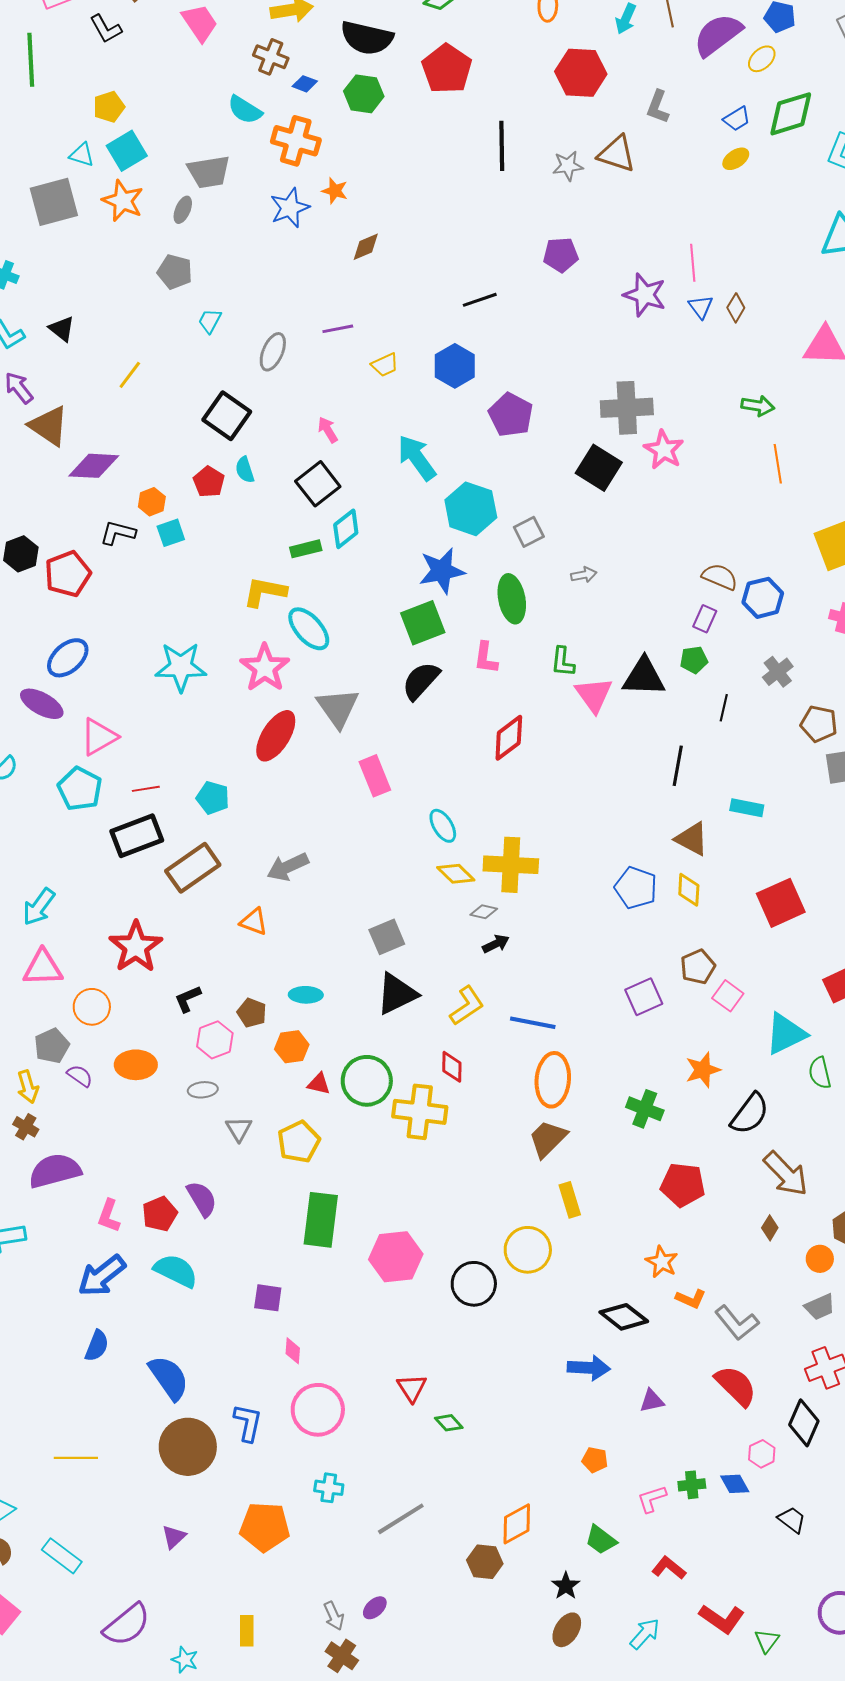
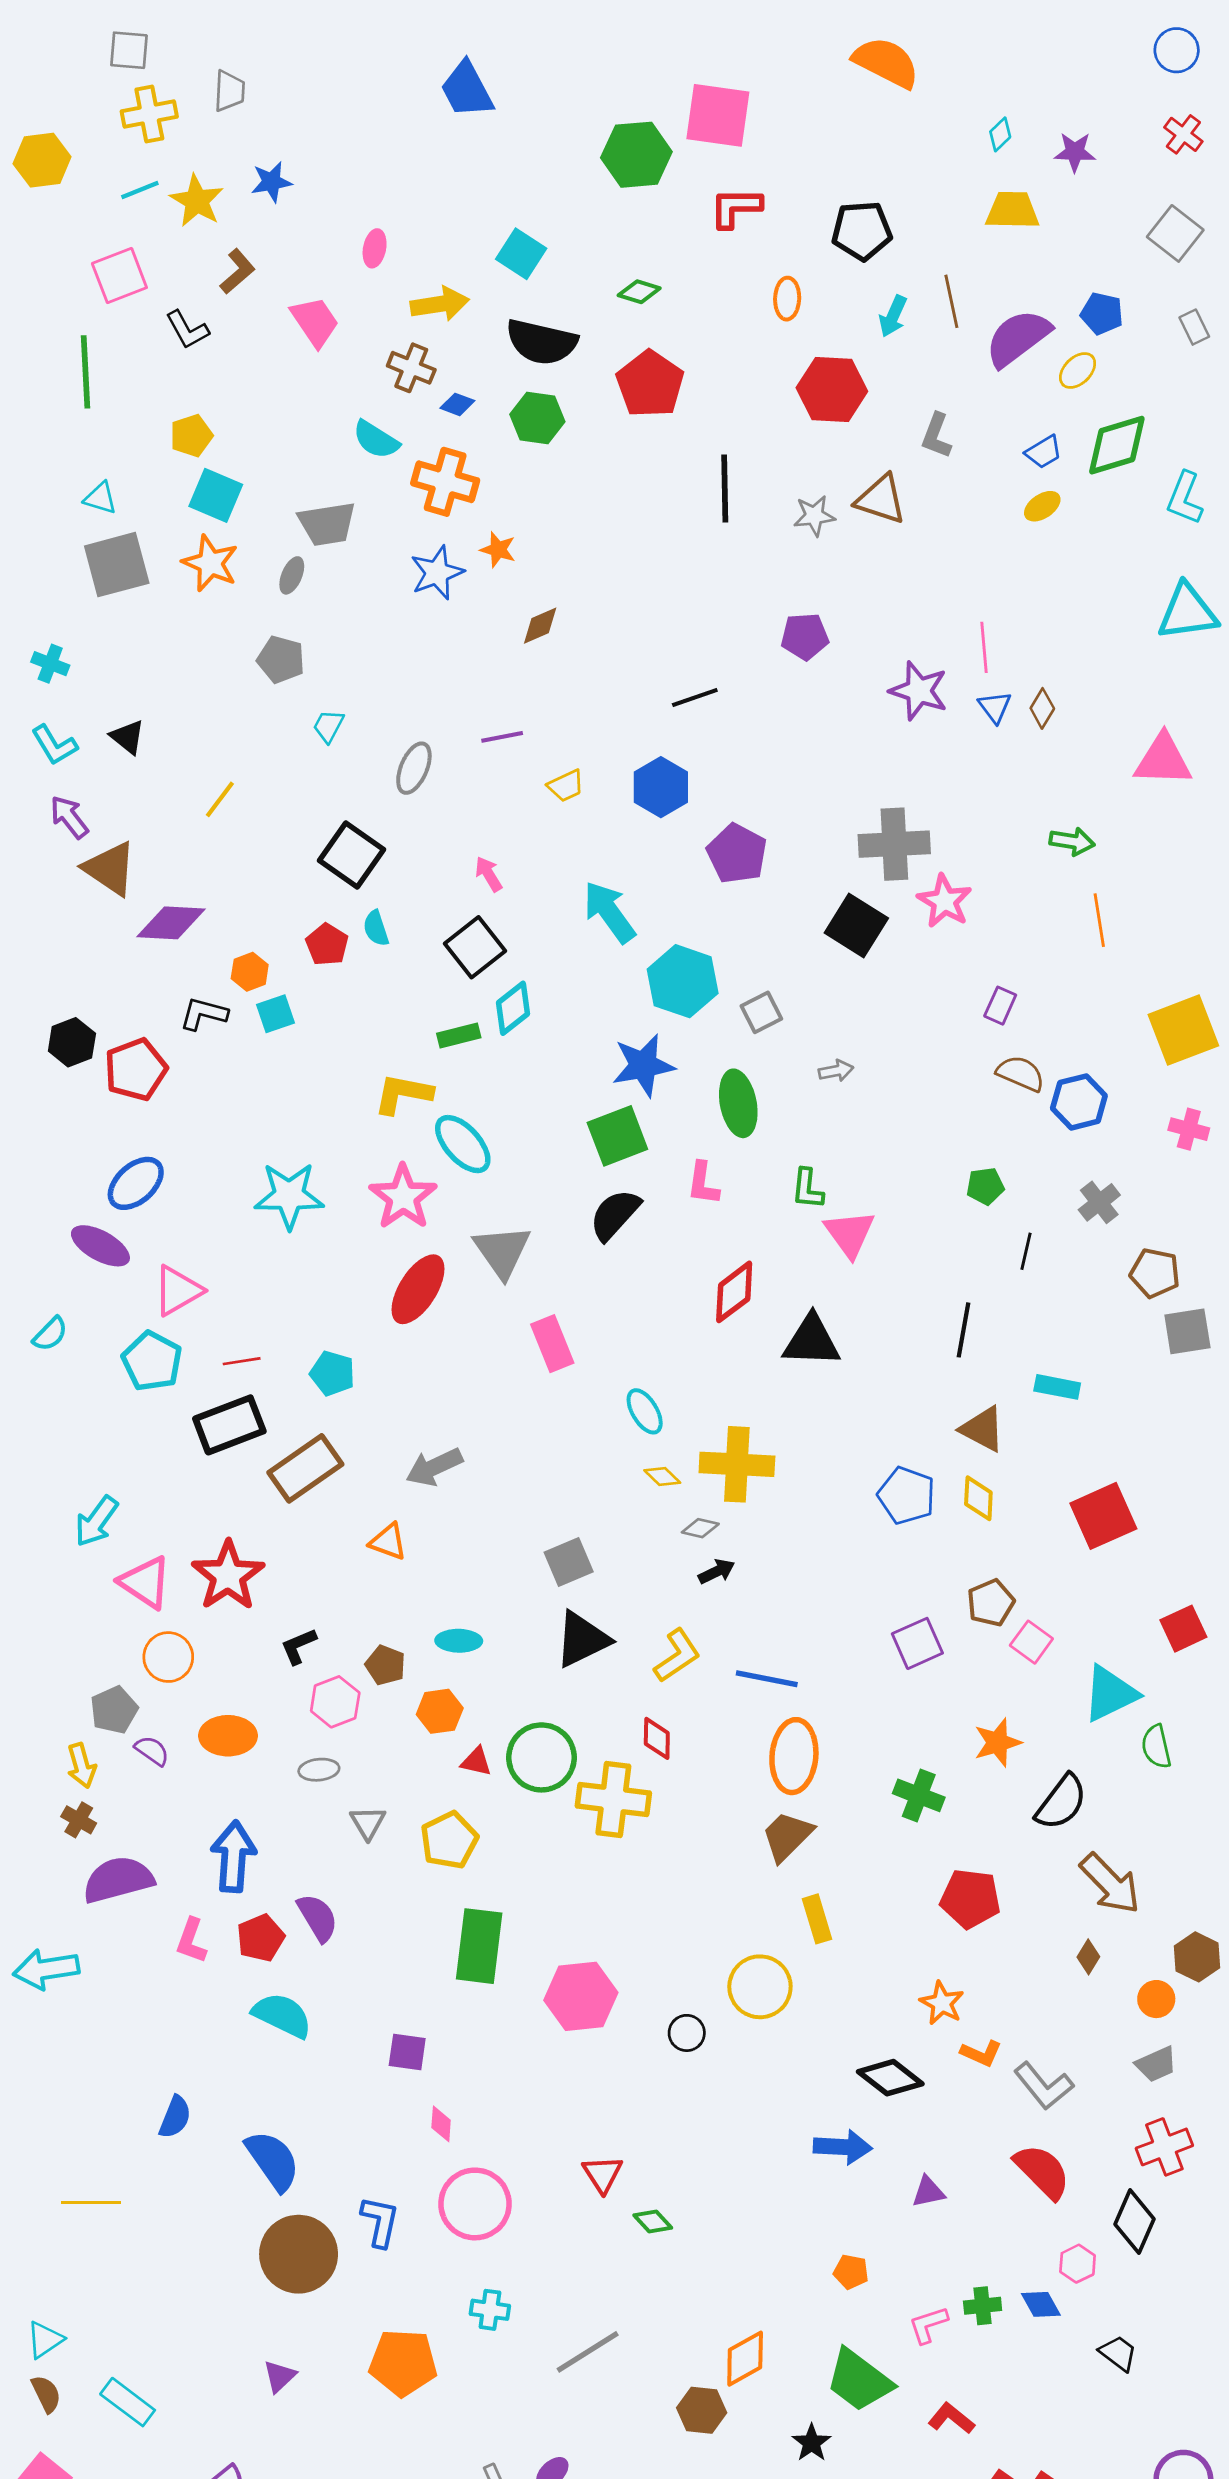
cyan square: (127, 151) -> (216, 495), turned -36
cyan triangle: (82, 155) -> (100, 498), moved
purple rectangle: (705, 619) -> (1000, 1006), moved
black triangle: (644, 677) -> (812, 1341), moved
yellow diamond: (456, 874) -> (662, 1477), size x0.7
pink triangle: (43, 968) -> (145, 1582), moved, turned 36
blue arrow: (102, 1276) -> (233, 1857), moved, turned 132
black circle: (474, 1284) -> (687, 2033), size x0.6
yellow line: (76, 1458) -> (91, 2203), moved
green trapezoid: (601, 1540) -> (859, 2380), size x1.6

